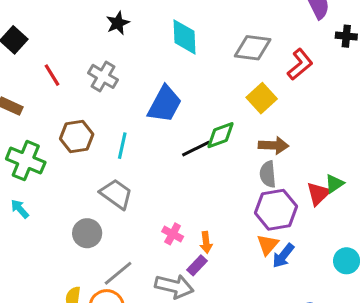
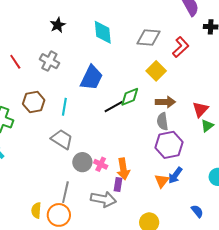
red triangle: (318, 194) -> (200, 109), moved
gray circle: (87, 233) -> (82, 162), moved
orange arrow: (206, 242) -> (123, 169), size x1.5
orange triangle: (268, 245) -> (162, 181), moved
purple rectangle: (197, 265) -> (118, 185), turned -32
gray line: (118, 273) -> (65, 192), turned -35

